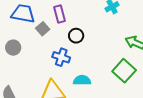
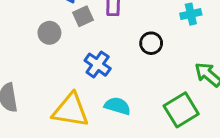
black circle: (76, 36) -> (151, 43), moved
gray circle: (13, 48) -> (49, 33), moved

